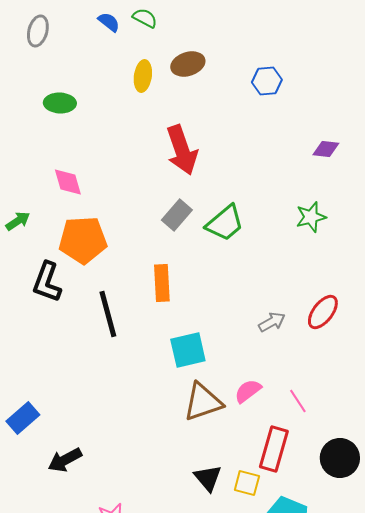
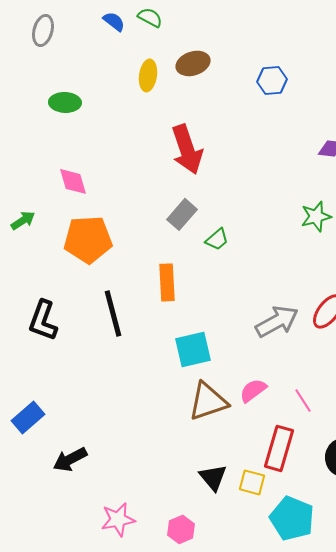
green trapezoid: (225, 223) -> (217, 239), moved, size x0.6
black L-shape: (47, 282) -> (43, 320), moved
gray arrow: (272, 322) -> (277, 321), size x1.6

